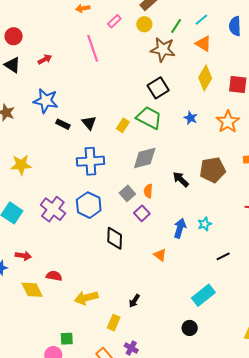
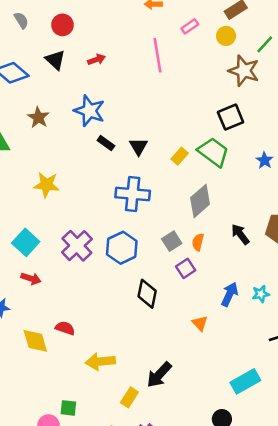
gray diamond: (145, 158) -> (200, 201), turned -36
red arrow: (23, 256) -> (31, 278), moved
black arrow: (134, 301) -> (159, 375), size x1.6

